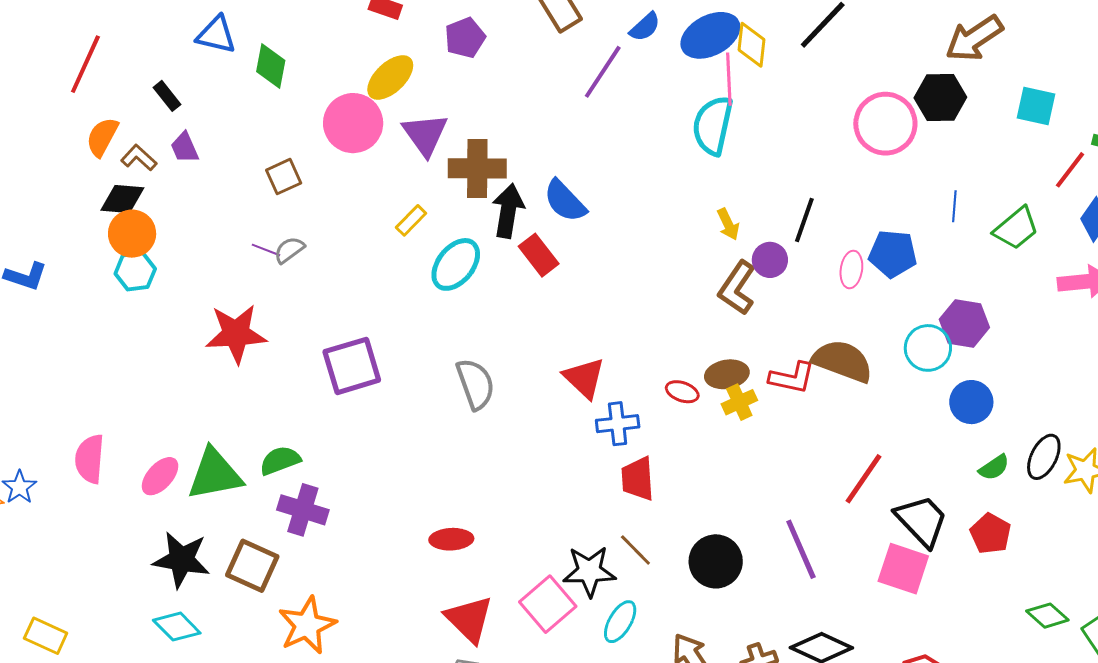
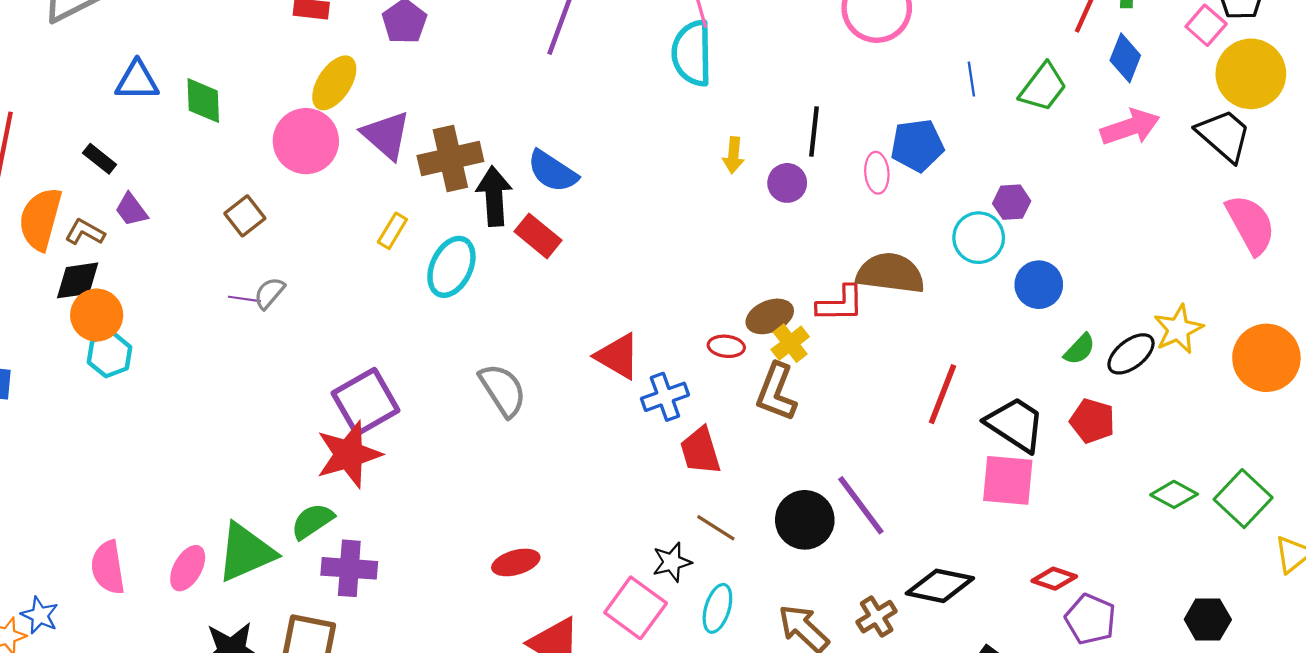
orange semicircle: (102, 137) -> (40, 219), size x1.4
yellow arrow: (728, 224) -> (733, 155), turned 44
brown L-shape: (737, 288) -> (776, 392), moved
purple hexagon: (964, 323) -> (1012, 202), size x0.7
red star: (236, 334) -> (349, 454), moved
black ellipse: (1044, 457) -> (1131, 354), moved, turned 39
purple line: (801, 549) -> (861, 505), moved
black star: (589, 571) -> (672, 562), size x0.7

